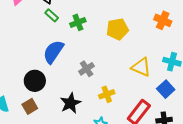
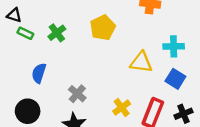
blue semicircle: (53, 52) -> (39, 73), size x0.7
gray cross: (87, 69) -> (77, 94), moved
yellow cross: (107, 94) -> (122, 107), moved

